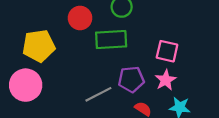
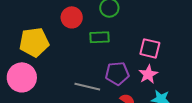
green rectangle: (111, 40) -> (99, 37), size x0.7
gray line: (98, 94) -> (87, 87), turned 40

